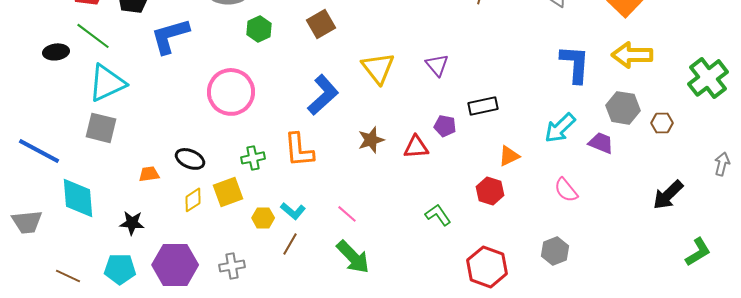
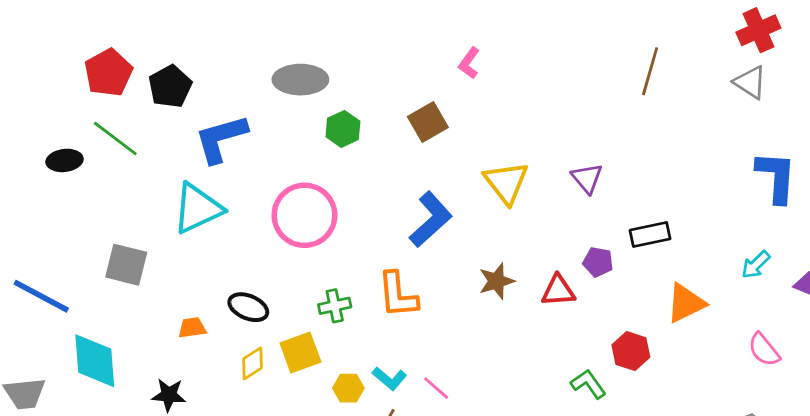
cyan triangle: (107, 83) -> (198, 208), moved
cyan arrow: (560, 128) -> (756, 265), size x0.7
orange triangle: (509, 156) -> (686, 303), size x1.4
red hexagon: (490, 191) -> (631, 351), moved
pink line: (347, 214) -> (436, 388), moved

